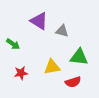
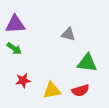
purple triangle: (39, 21) -> (15, 24), moved, turned -36
yellow triangle: (52, 67) -> (52, 90), moved

